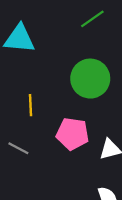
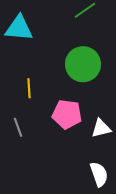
gray line: (18, 148) -> (18, 127), turned 42

